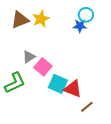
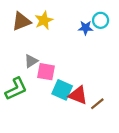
cyan circle: (86, 15) -> (101, 20), moved
pink square: (43, 67) -> (46, 72), turned -30
brown line: (87, 107) -> (97, 104), moved

